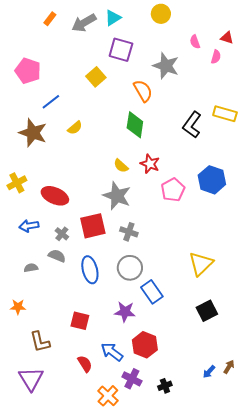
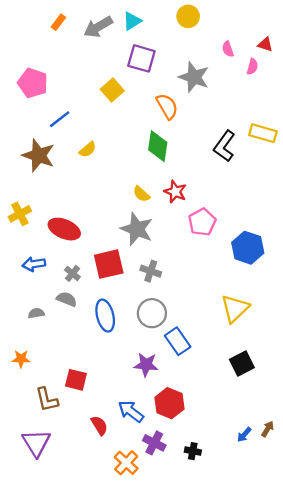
blue hexagon: (212, 180) -> (248, 248), moved
red square: (80, 321) -> (76, 380), moved
black cross: (165, 386) -> (193, 451), turned 32

